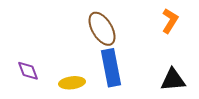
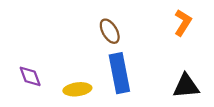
brown ellipse: (102, 29) -> (110, 31), size x0.7

